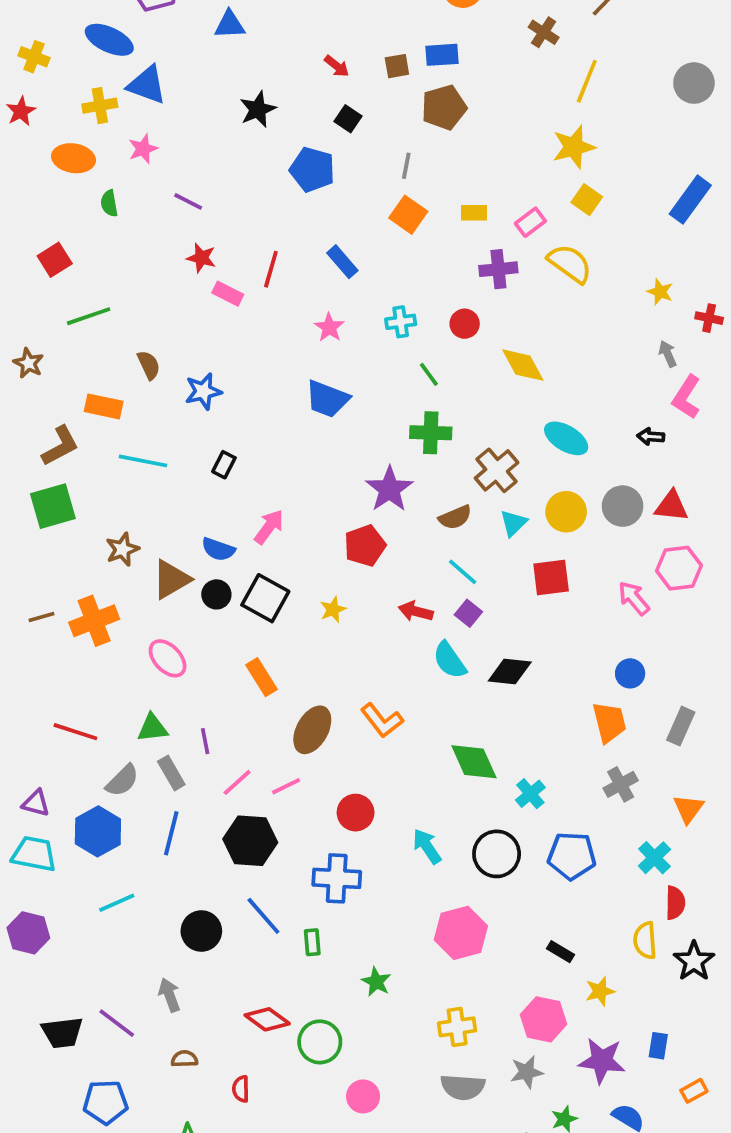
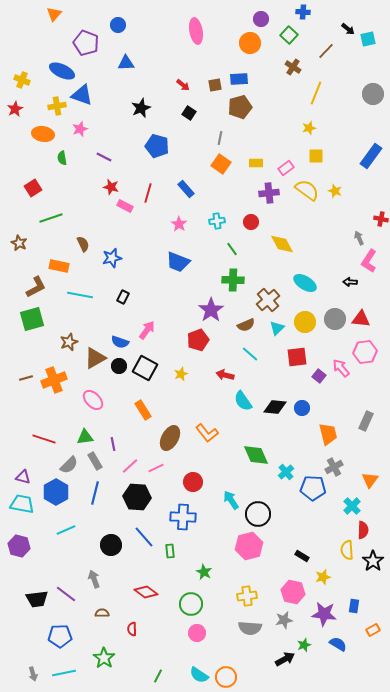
yellow star: (574, 147) -> (309, 128), size x0.6
blue pentagon: (312, 170) -> (157, 146), moved
yellow square: (587, 200) -> (316, 156), turned -35
yellow star: (660, 292) -> (335, 191), moved
purple square: (468, 613) -> (319, 376), moved
blue circle: (630, 673) -> (302, 408), moved
gray rectangle: (681, 726) -> (366, 421), moved
black circle: (497, 854) -> (258, 514), moved
blue pentagon: (572, 856) -> (313, 488), moved
green circle: (320, 1042) -> (191, 604), moved

